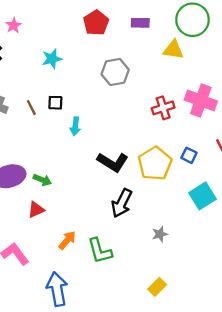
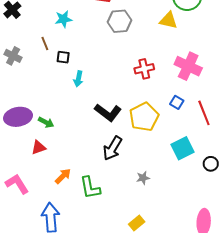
gray hexagon: (115, 72) -> (119, 21), moved
brown line: (31, 108) -> (45, 43), moved
red cross: (163, 108) -> (144, 69), moved
blue square: (189, 155) -> (177, 102), moved

